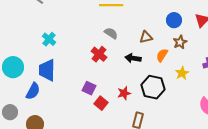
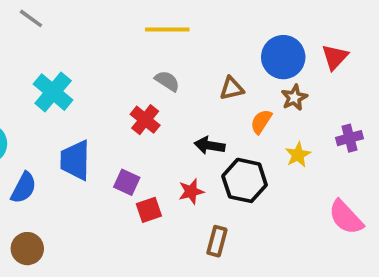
blue circle: (174, 20) -> (283, 57), size x1.5
cyan cross: (49, 39) -> (53, 92), size x1.5
black arrow: (133, 58) -> (210, 145), moved
blue trapezoid: (47, 70) -> (75, 160), moved
red square: (101, 103) -> (149, 210), turned 32

